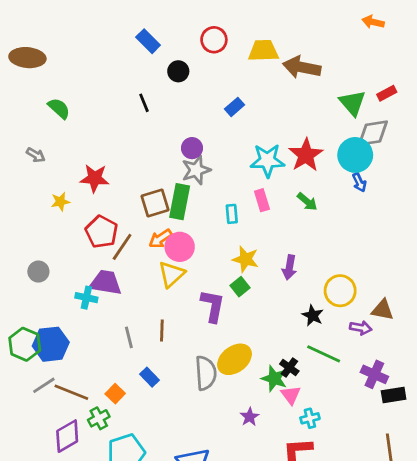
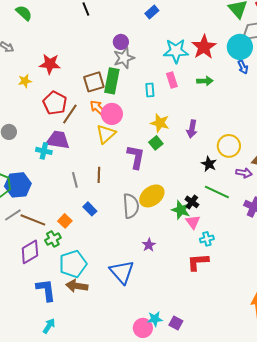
green arrow: (307, 202) -> (205, 81), turned -42
orange arrow: (160, 239) -> (98, 108), turned 78
purple star: (250, 417) -> (149, 245), moved

